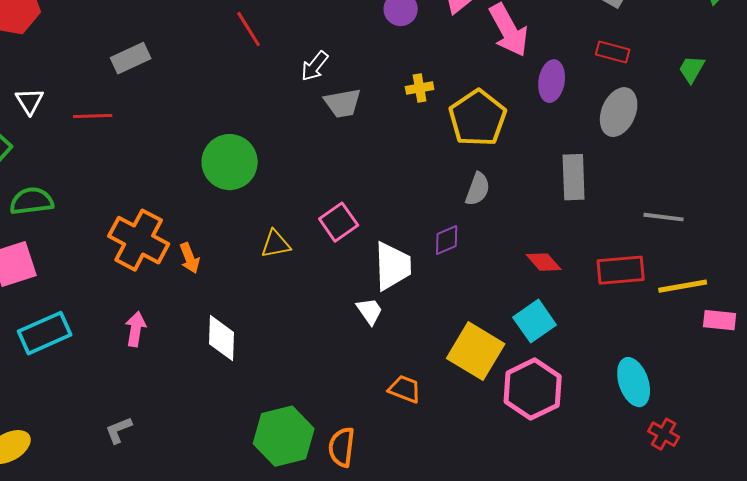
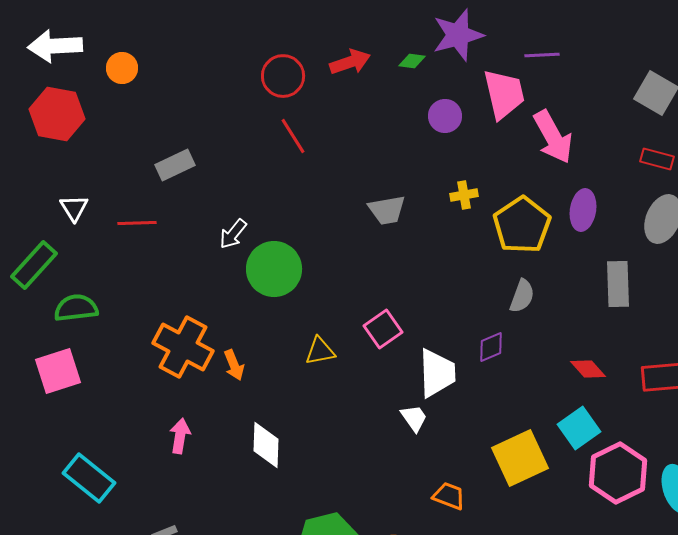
white arrow: (315, 66) -> (233, 234), moved
purple ellipse: (552, 81) -> (583, 210), moved
cyan rectangle: (45, 333) -> (89, 478), moved, turned 63
yellow square: (476, 351) -> (520, 458), turned 34
pink hexagon: (533, 389) -> (618, 473), moved

